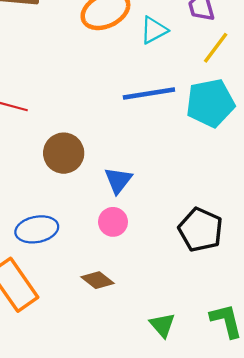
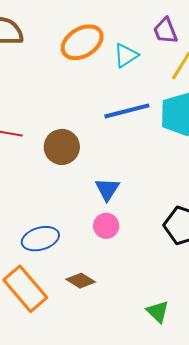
brown circle: (64, 153) -> (62, 147), moved
brown diamond: (98, 280) -> (81, 281), moved

